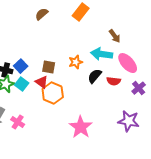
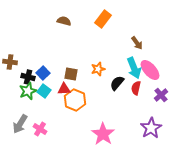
brown semicircle: (42, 14) -> (64, 21), turned 56
cyan arrow: (102, 54) -> (134, 68), moved, turned -120
red semicircle: (114, 81) -> (136, 88), turned 96
red triangle: (42, 82) -> (64, 89), turned -40
purple star: (129, 121) -> (151, 128), turned 30

